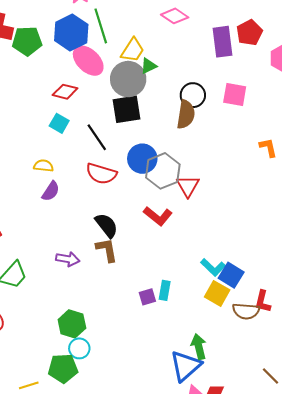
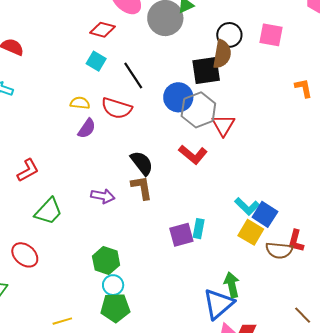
black square: (126, 109) -> (206, 71), moved
red semicircle: (101, 174) -> (117, 108), moved
purple square: (147, 297) -> (181, 235), size x1.4
green pentagon: (63, 368) -> (115, 308), moved

